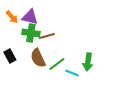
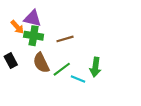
orange arrow: (12, 17) -> (17, 27), moved
brown line: (47, 36) -> (65, 39), moved

